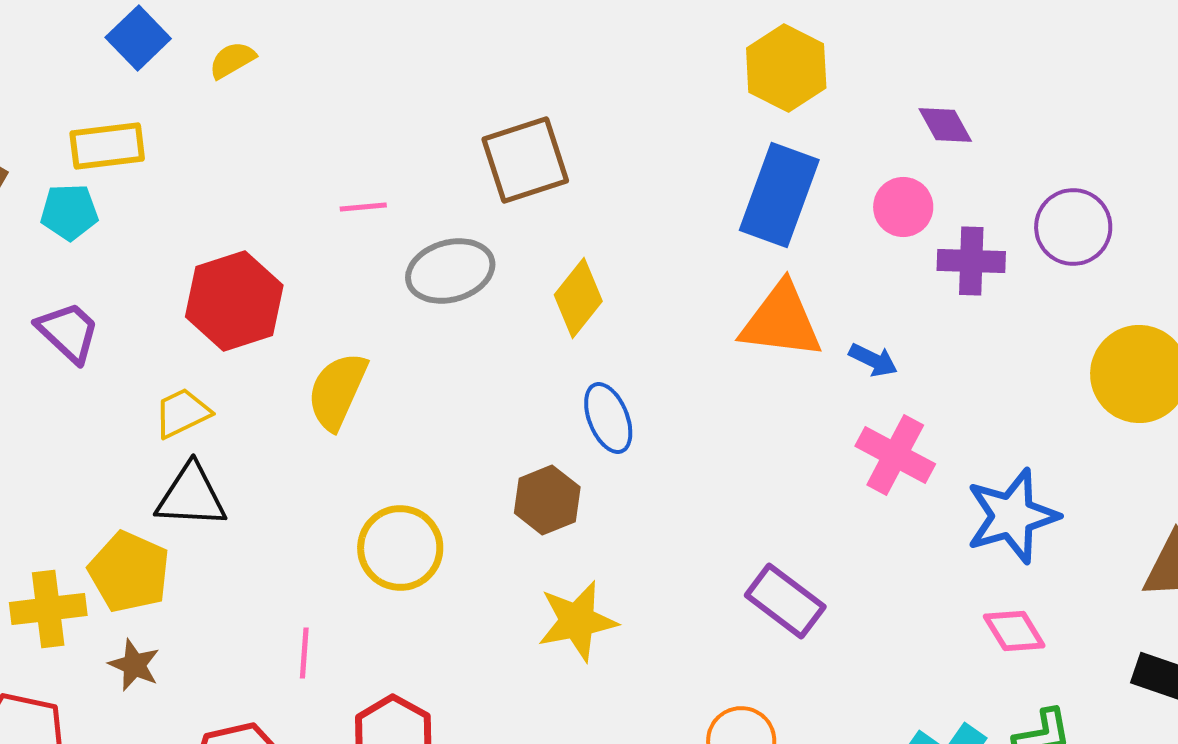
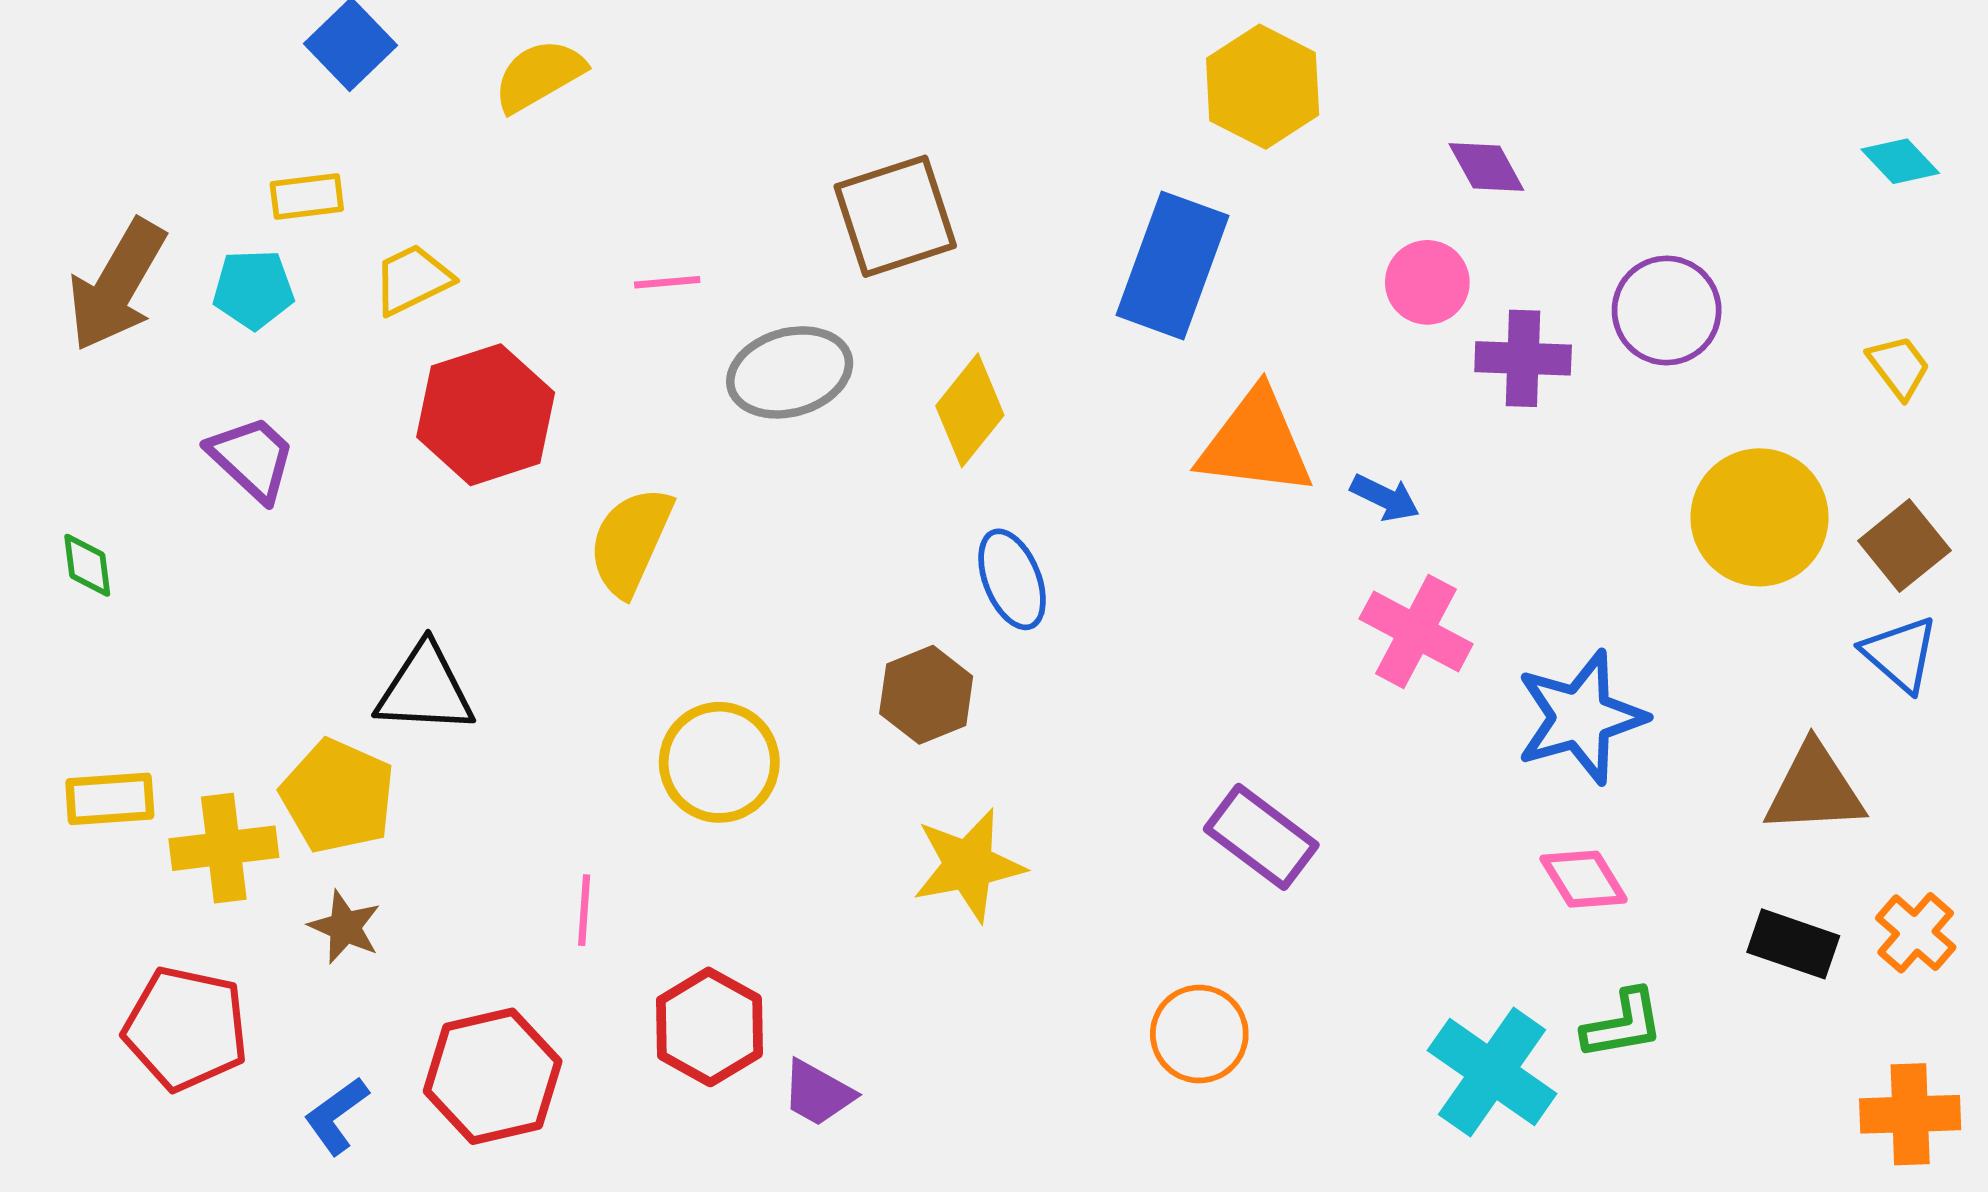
yellow semicircle: (232, 60) -> (539, 75), moved, size x1.4
yellow rectangle: (107, 146) -> (307, 196), size x0.7
blue rectangle: (779, 195) -> (1173, 265), moved
yellow trapezoid: (182, 413) -> (412, 280), moved

